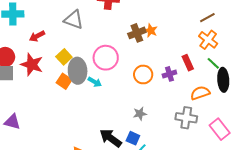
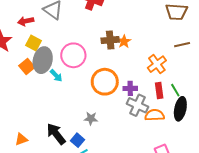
red arrow: (37, 36) -> (26, 21), moved
orange cross: (208, 40) -> (157, 64), moved
yellow square: (64, 57) -> (33, 43), turned -35
red rectangle: (188, 63) -> (159, 90), moved
orange circle: (143, 74) -> (105, 82), size x1.4
gray cross: (186, 118) -> (137, 105), moved

